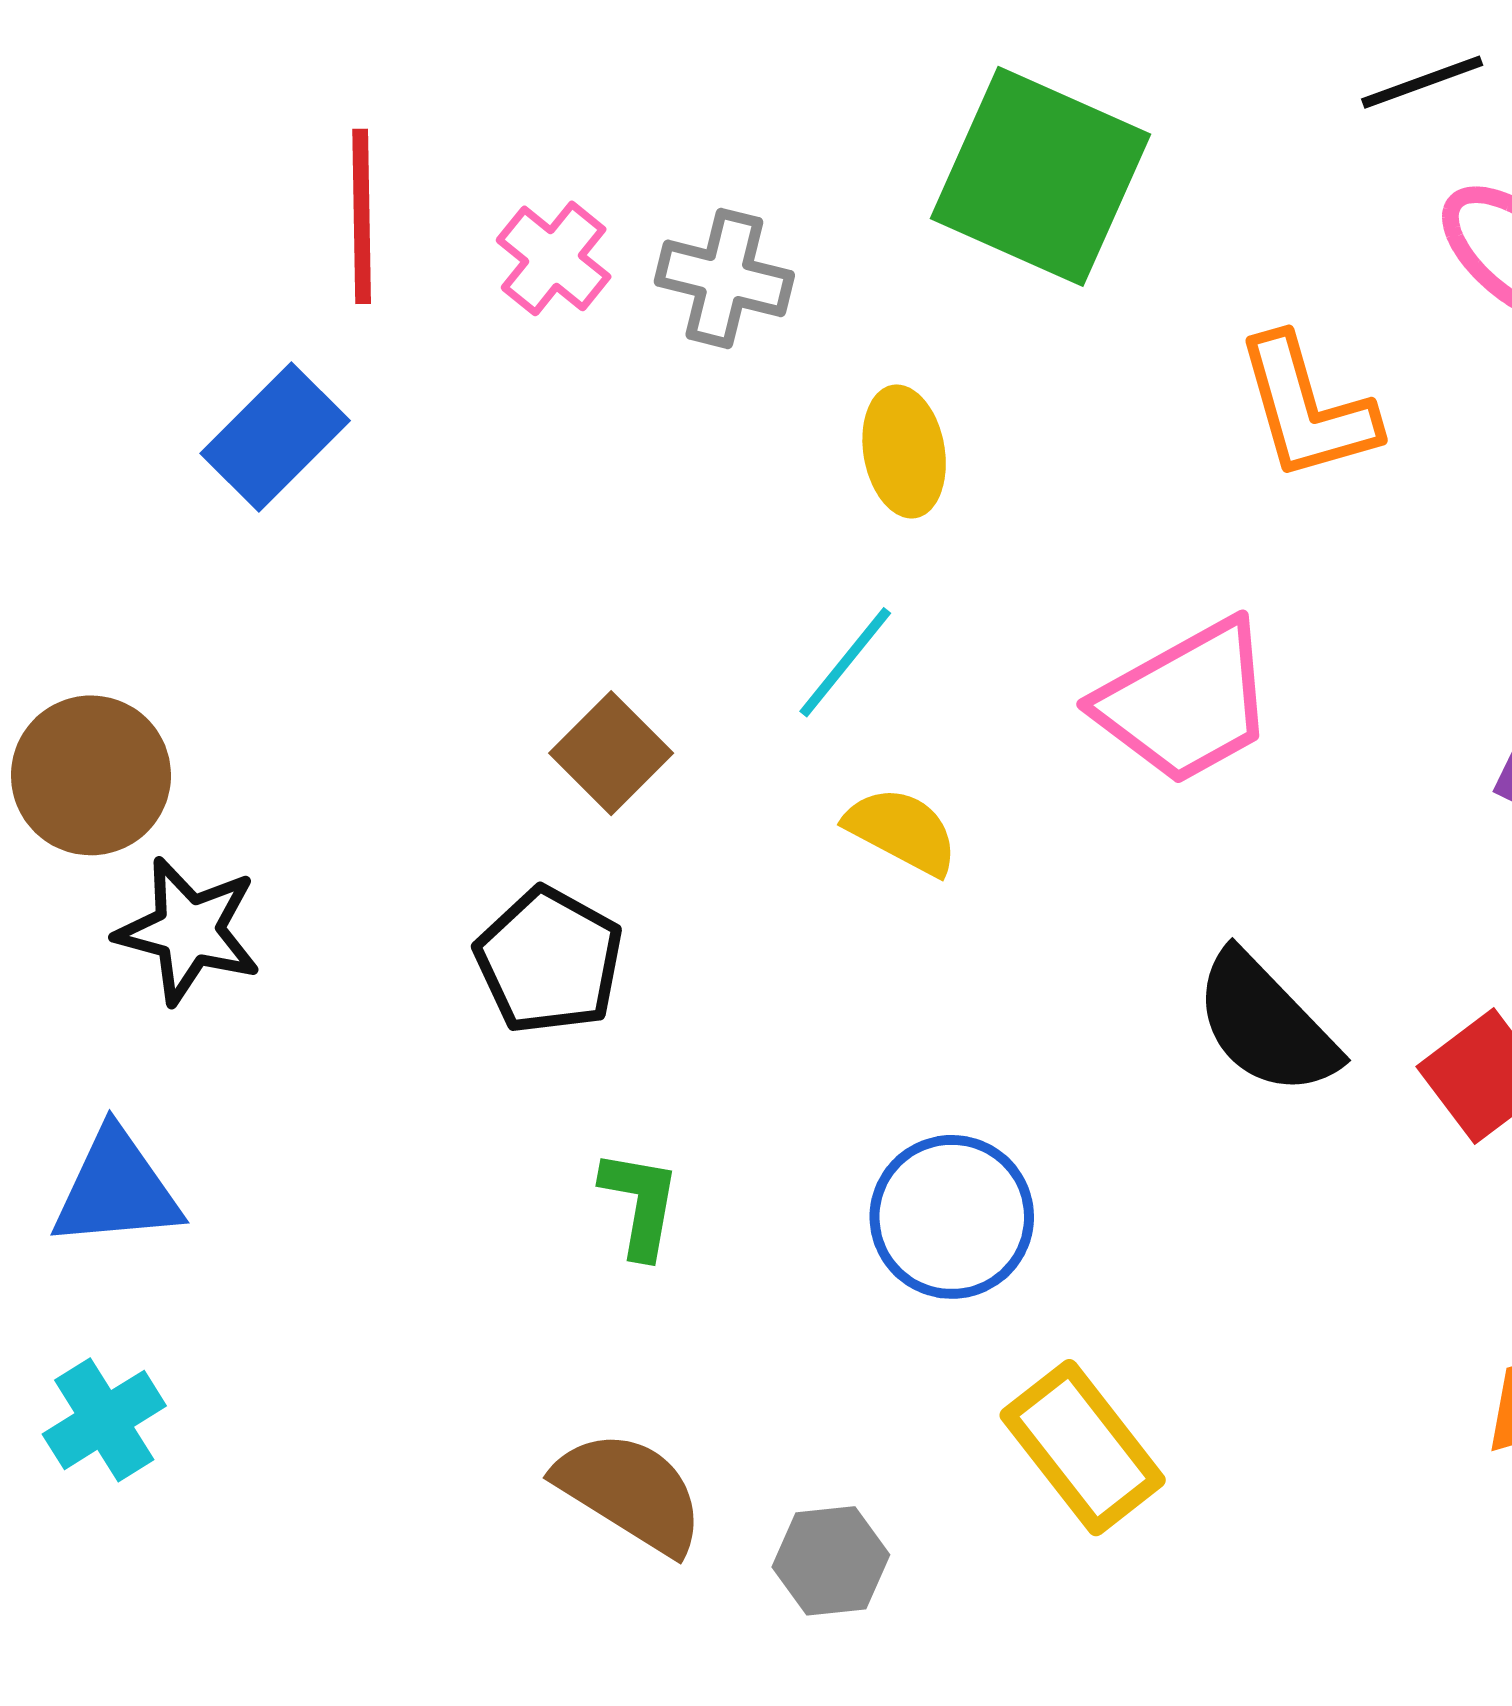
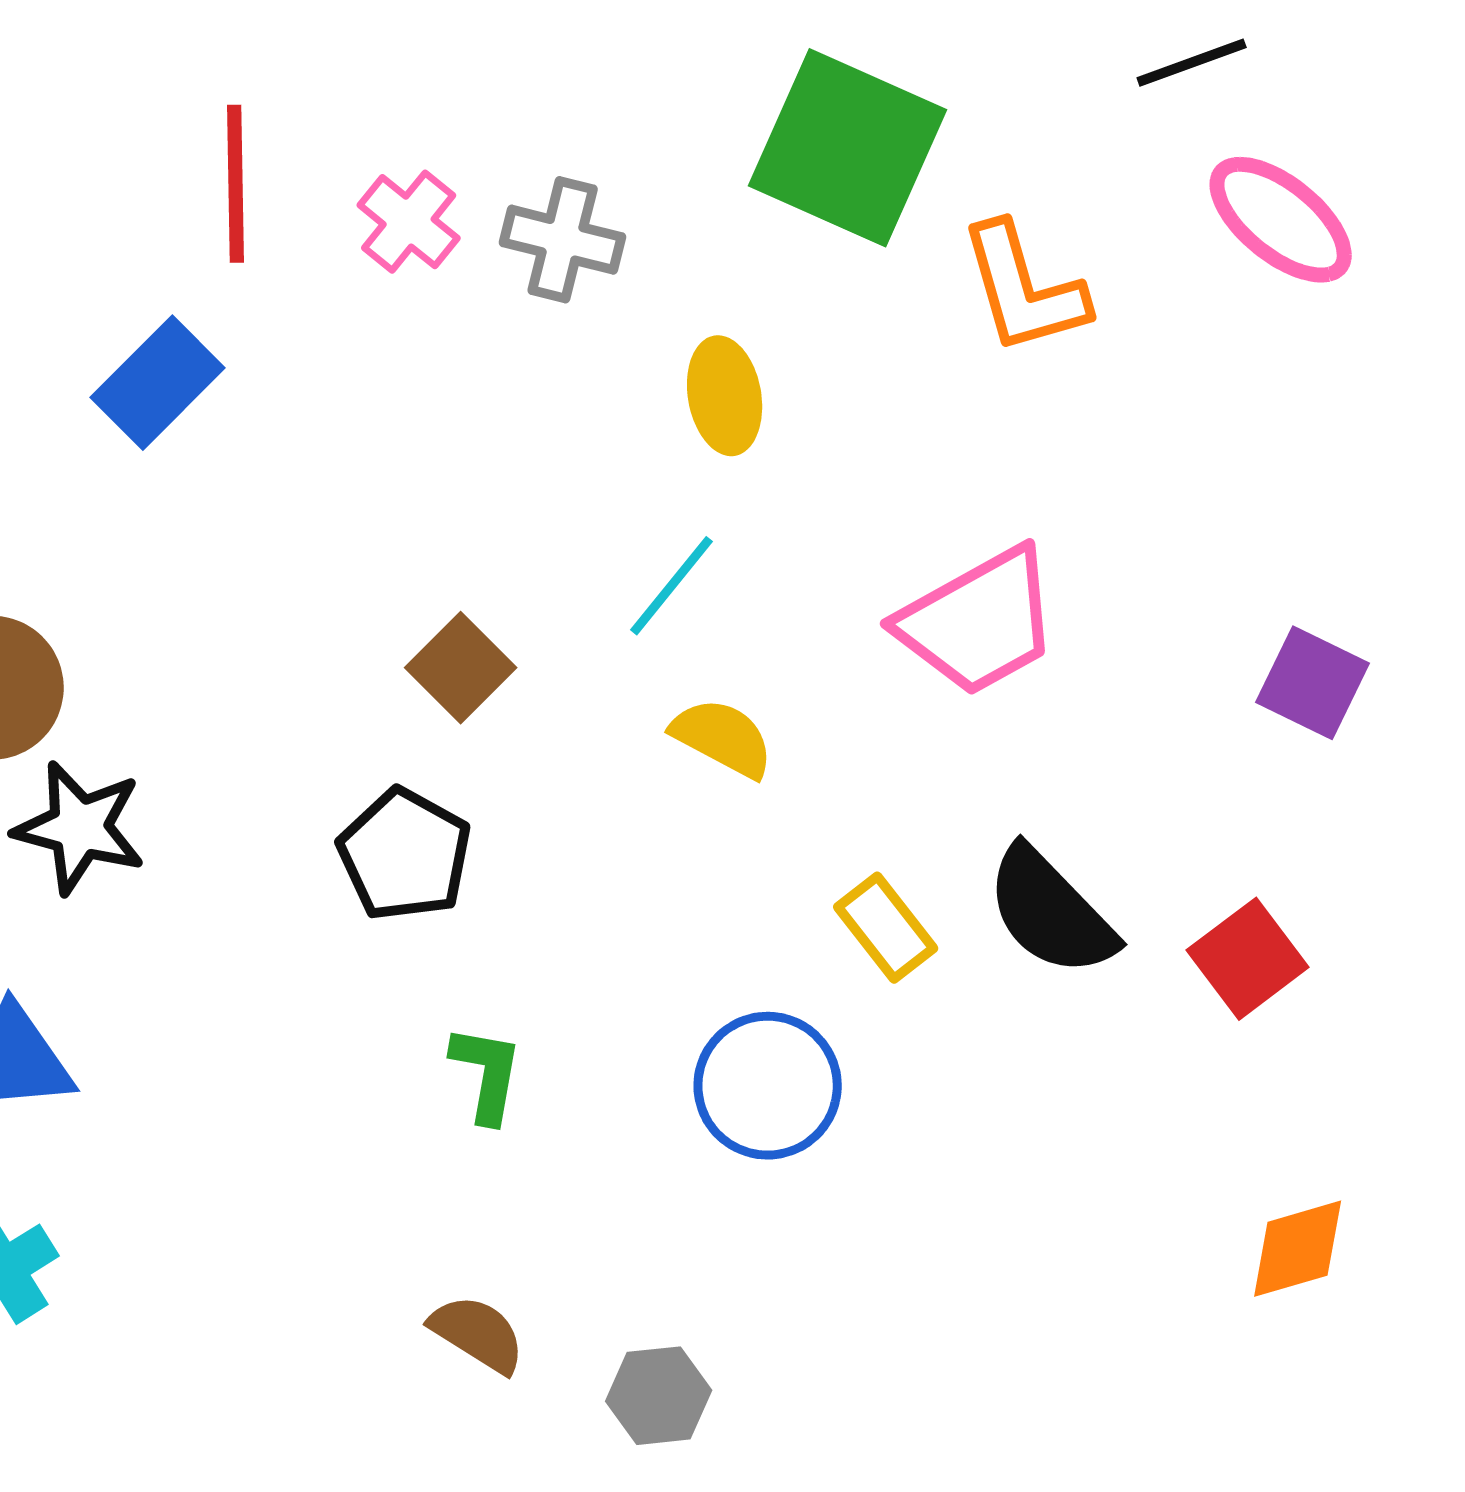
orange L-shape: (1307, 408) -> (1024, 289), moved
yellow rectangle: (1083, 1448) -> (886, 928), moved, size x0.7
brown semicircle: (630, 1492) -> (478, 1334), size x0.7

